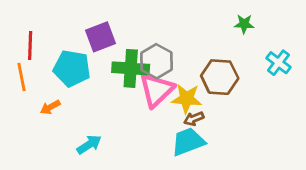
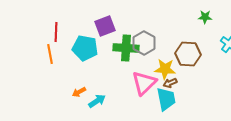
pink triangle: (156, 90) -> (144, 83), moved
orange arrow: (50, 107) -> (79, 92), moved
cyan trapezoid: (188, 142) -> (166, 99), turned 100

